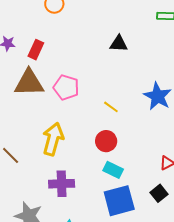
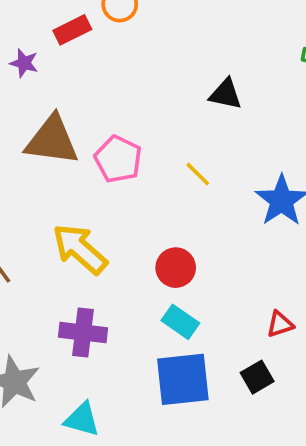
red rectangle: (36, 50) -> (72, 30), moved, turned 30
yellow line: (111, 107) -> (198, 174), moved
yellow arrow: (53, 139) -> (80, 249), turned -72

